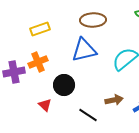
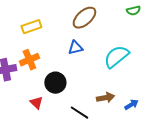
brown ellipse: (93, 20) -> (84, 18), turned -40
blue triangle: (84, 50) -> (75, 48), size x0.6

